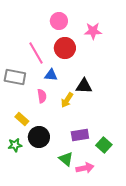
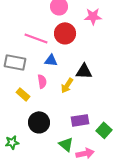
pink line: (36, 53) -> (36, 38), turned -40
yellow rectangle: (22, 119) -> (23, 94), moved
green star: (15, 145) -> (12, 142), moved

